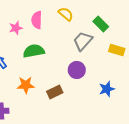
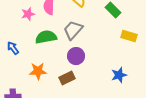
gray trapezoid: (83, 41) -> (73, 30), moved
purple circle: (77, 70) -> (76, 56), moved

